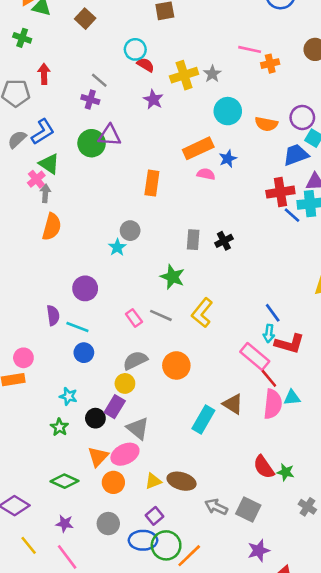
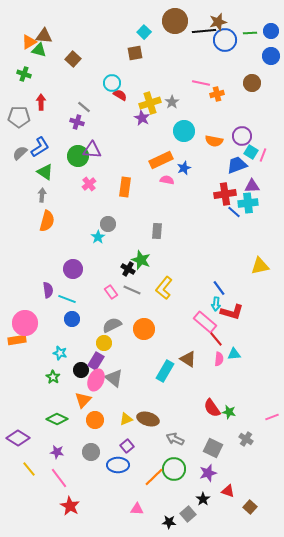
purple star: (153, 100) -> (142, 118), moved
pink cross: (36, 179) -> (89, 184), moved
black cross: (224, 241) -> (128, 269), moved, turned -32
pink circle: (23, 358) -> (25, 323), size x1.6
pink semicircle: (273, 404) -> (219, 359), size x0.6
pink ellipse: (125, 454) -> (96, 380), moved, turned -40
gray square: (248, 509) -> (213, 448), moved
green circle: (166, 545) -> (174, 469), moved

